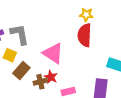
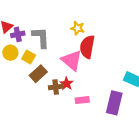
yellow star: (86, 15) -> (78, 28), moved
red semicircle: (85, 35) -> (87, 47), moved

